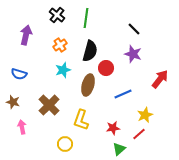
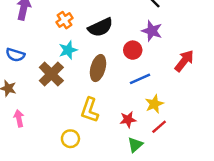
black semicircle: (90, 51) -> (100, 27), turned 50
red circle: (106, 68) -> (133, 50), moved
brown cross: (49, 105) -> (51, 74), moved
yellow star: (145, 115) -> (154, 104), moved

